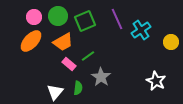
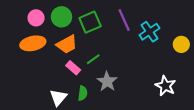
orange ellipse: (31, 41) -> (33, 43), turned 35

